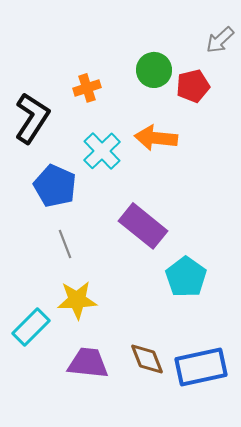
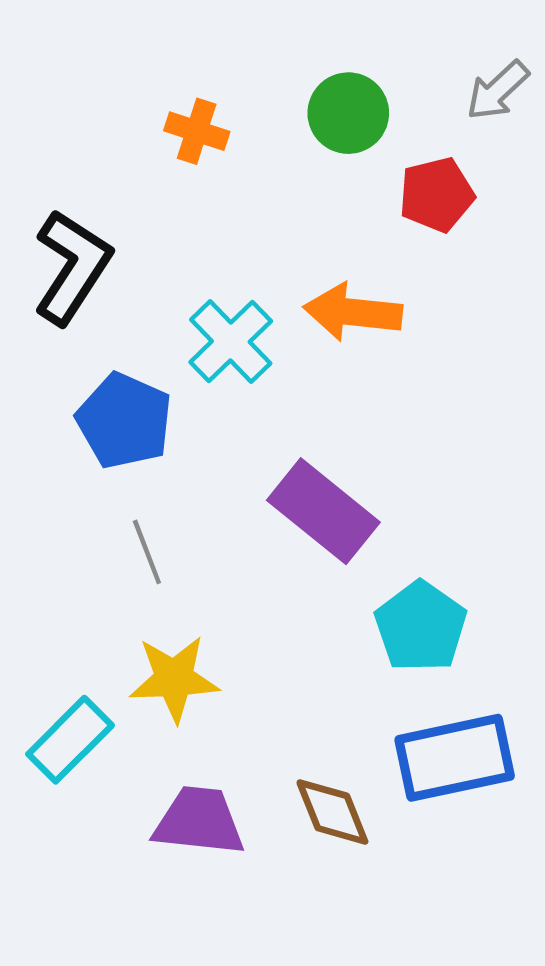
green circle: (154, 70) -> (348, 113), moved
orange cross: (87, 88) -> (197, 131), moved, turned 36
blue rectangle: (201, 367) -> (455, 758), moved

